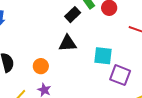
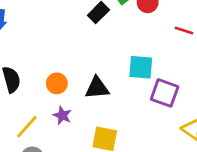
black triangle: (68, 43) -> (97, 88), moved

